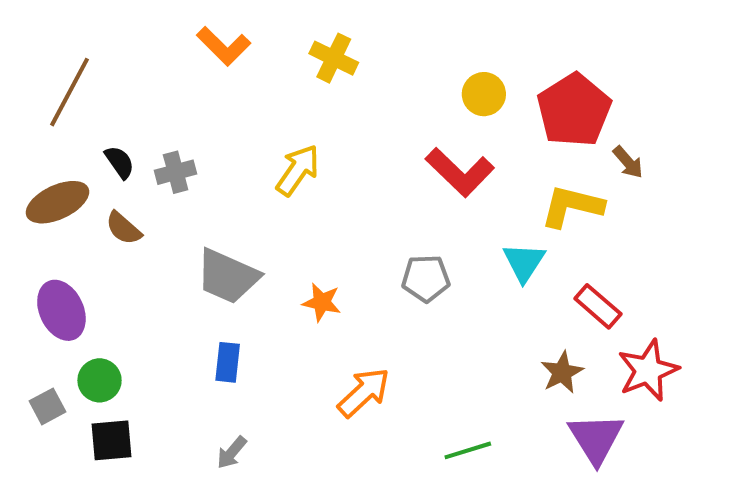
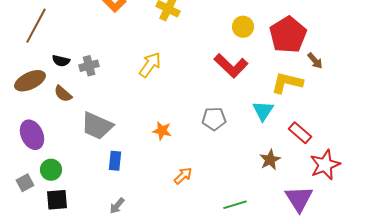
black semicircle: (120, 162) -> (61, 61), turned 138
gray trapezoid: (228, 276) -> (97, 126), moved
brown star: (562, 372) -> (270, 160), moved
orange arrow: (364, 392) -> (183, 176), size x0.7

